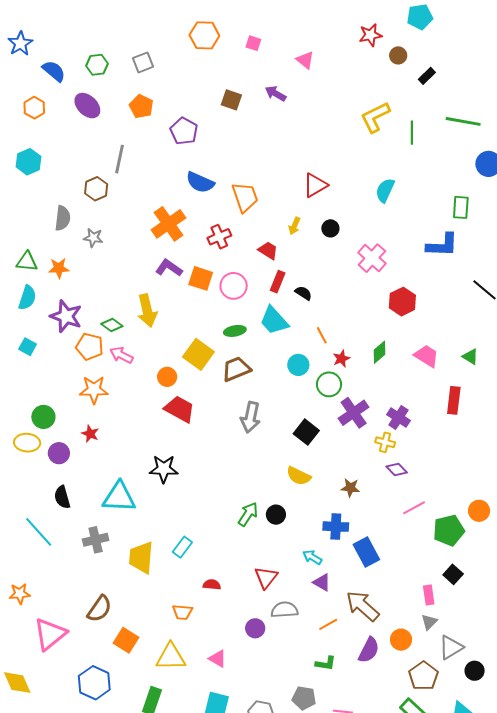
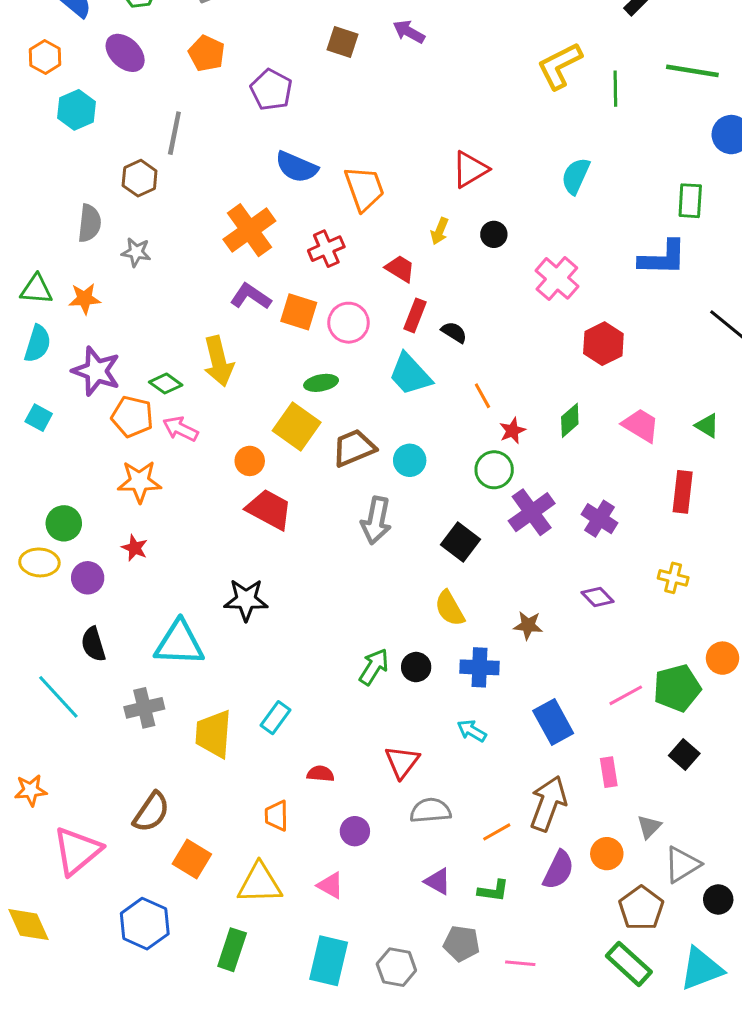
cyan hexagon: (28, 162) -> (77, 110), moved
green ellipse: (235, 331) -> (321, 383), moved
cyan circle: (298, 365) -> (410, 460), moved
yellow cross: (385, 442) -> (673, 578), moved
yellow semicircle: (299, 476) -> (450, 608), turned 35
pink line: (414, 508) -> (626, 695), moved
blue cross: (336, 527) -> (480, 667), moved
purple triangle: (322, 582) -> (438, 881), moved
pink rectangle: (429, 595) -> (609, 772), moved
brown arrow: (363, 606) -> (548, 804), turned 69
orange trapezoid: (182, 612) -> (277, 816), turned 85
purple circle: (255, 628) -> (355, 831), moved

